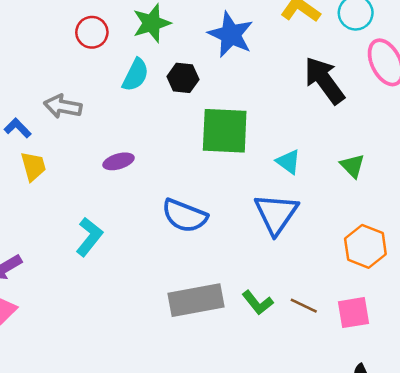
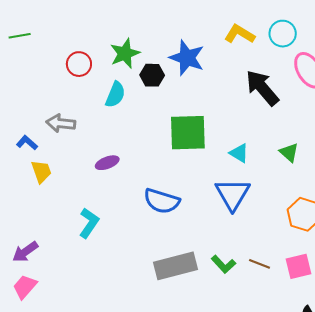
black hexagon: (183, 78) -> (152, 75), moved

